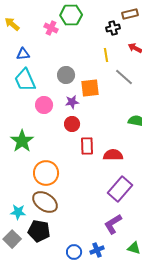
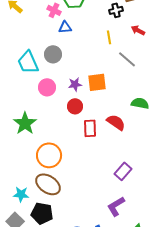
blue triangle: (23, 54) -> (65, 27), moved
gray circle: (66, 75) -> (53, 54), moved
orange square: (90, 88) -> (97, 82), moved
red semicircle: (113, 155) -> (116, 122), moved, turned 36
purple rectangle: (120, 189) -> (123, 171), size x0.7

